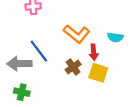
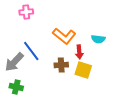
gray arrow: (19, 64) -> (14, 62), turned -45
brown cross: (73, 67) -> (61, 65), turned 32

